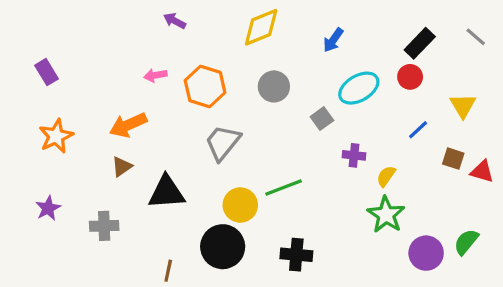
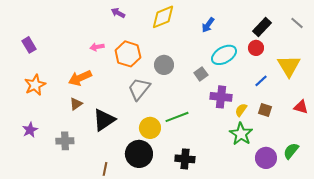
purple arrow: (175, 21) -> (118, 13), moved
gray circle: (274, 86) -> (164, 65), moved
yellow triangle: (463, 106) -> (289, 66), size x1.4
purple cross: (354, 155) -> (221, 97), size x1.5
brown square: (453, 159) -> (265, 110), moved
black triangle: (167, 192) -> (104, 120), turned -30

